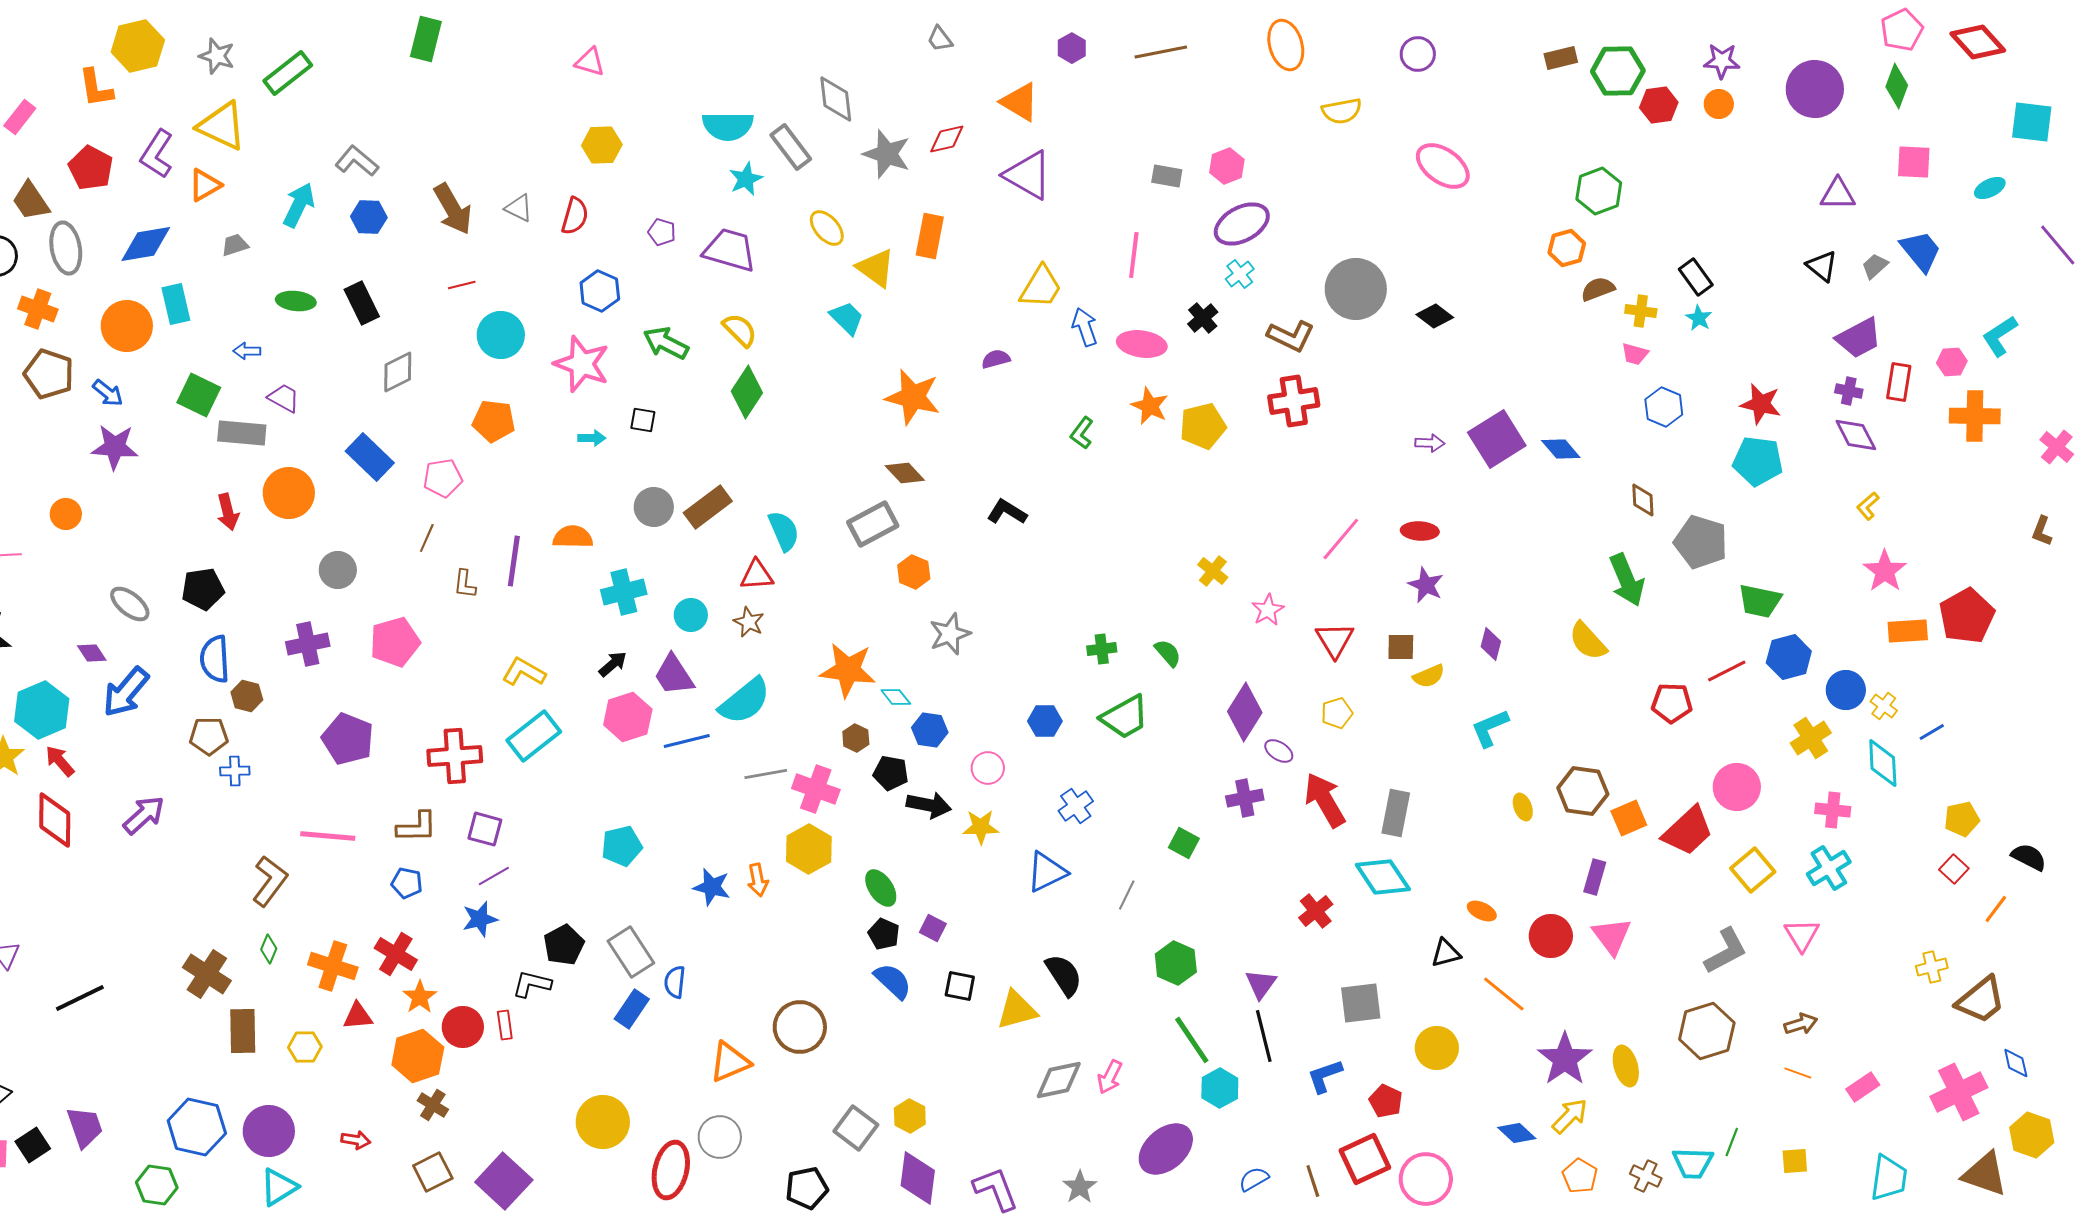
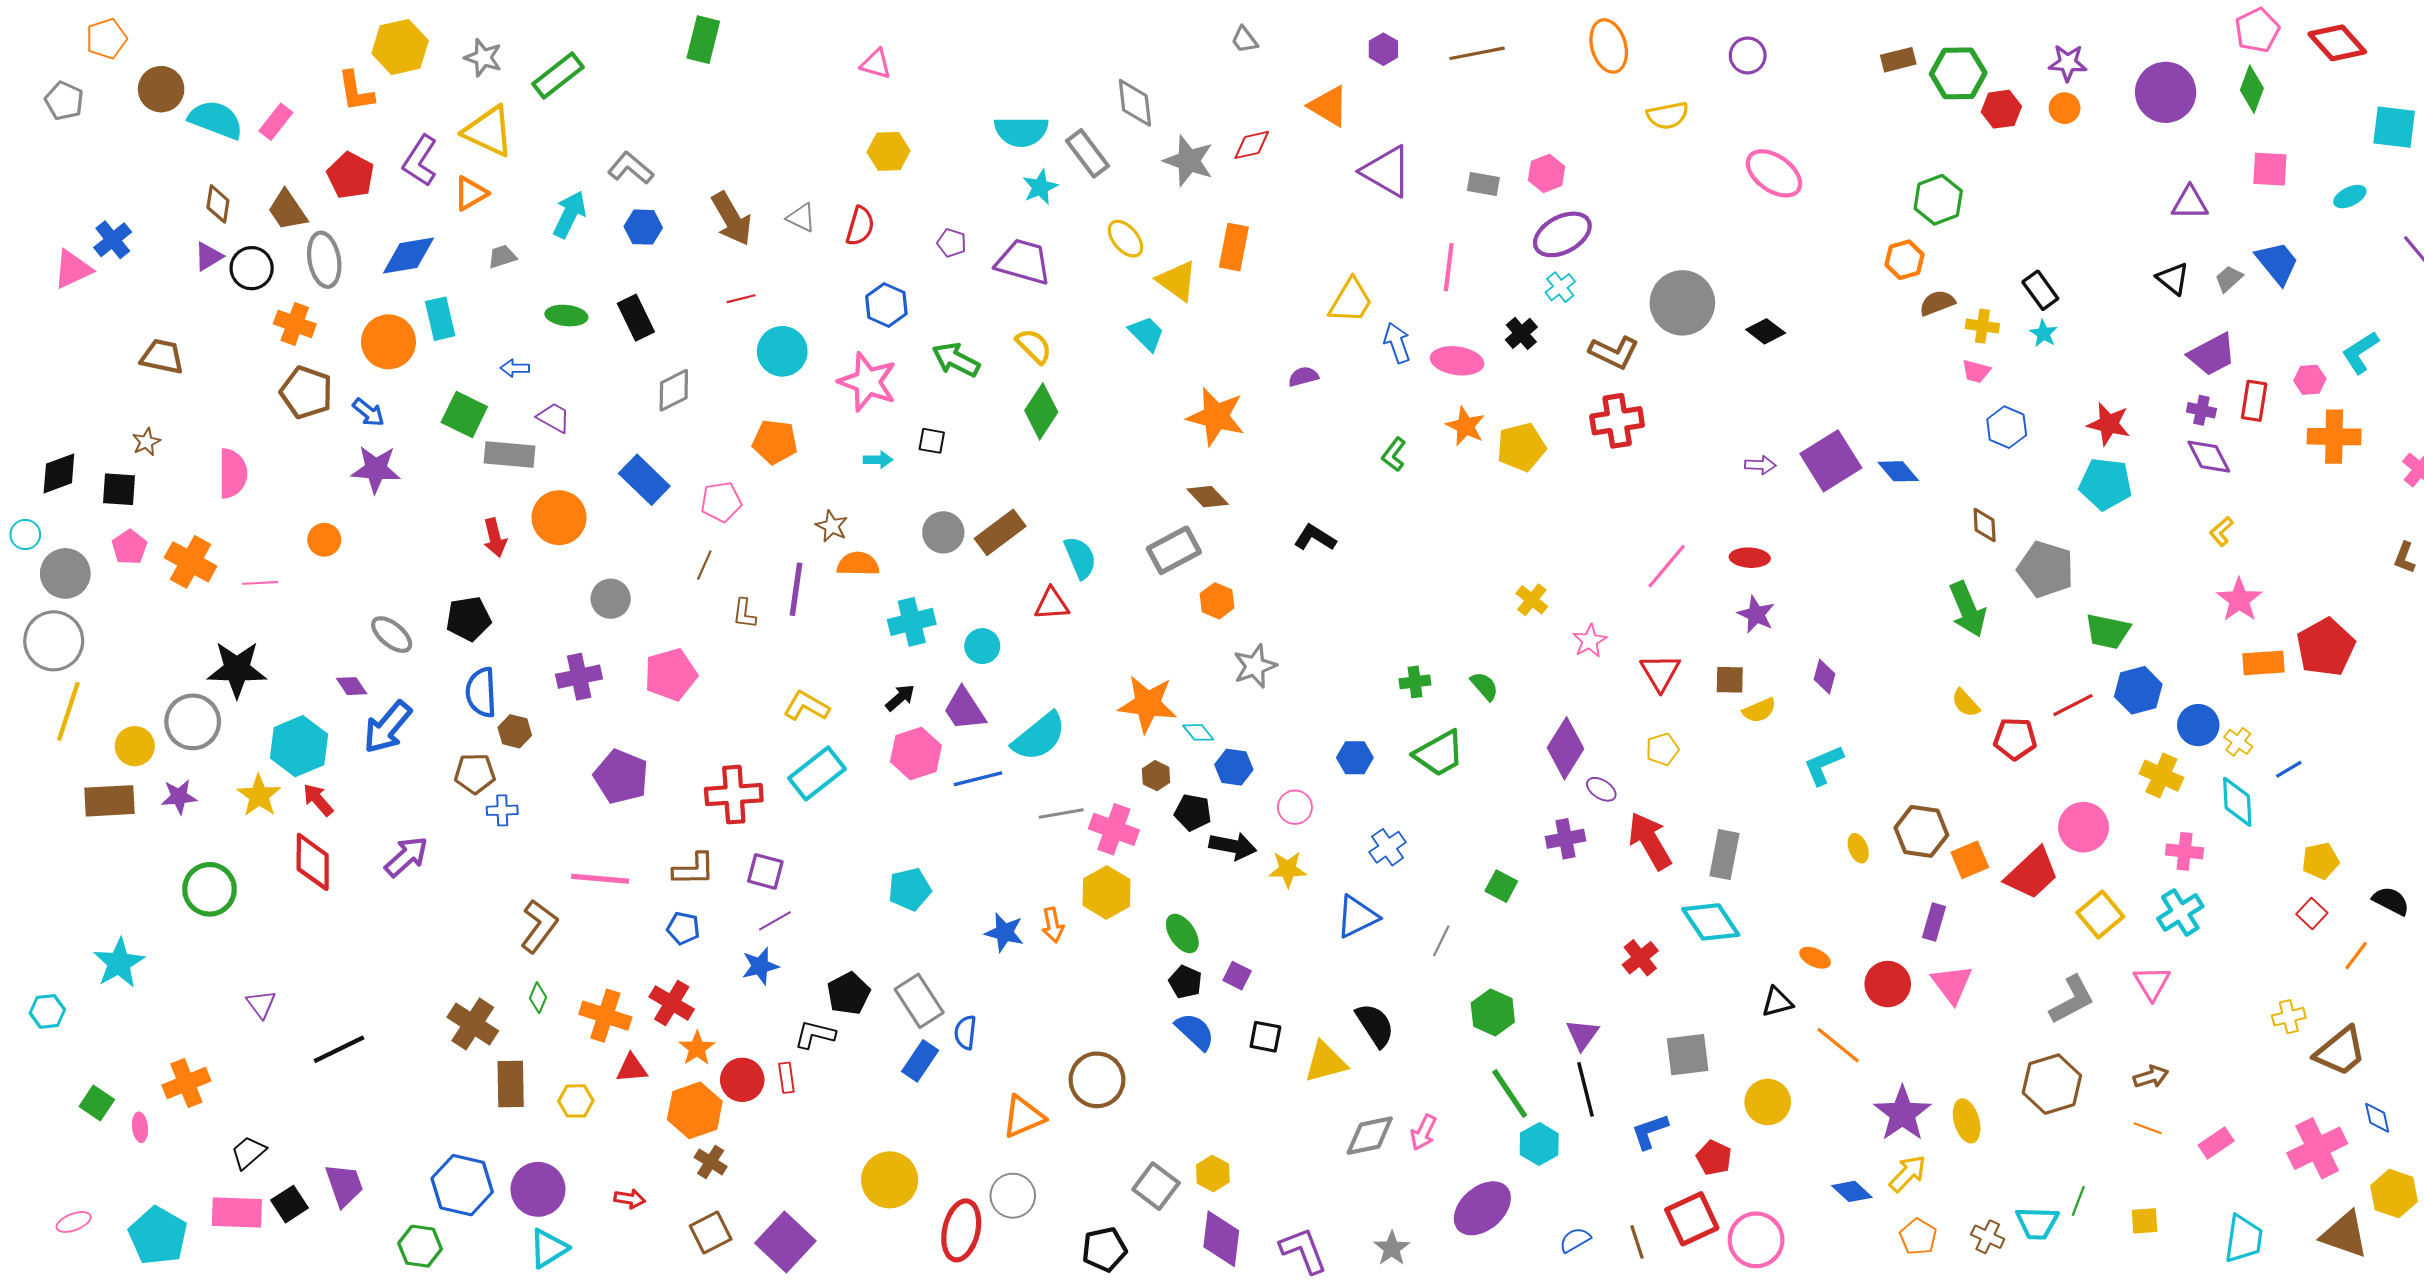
purple triangle: (1028, 175) -> (1387, 171), moved
brown star: (749, 622) -> (832, 526), moved
yellow semicircle: (1588, 641) -> (1966, 703), moved, size x0.7
yellow cross: (1811, 738) -> (2161, 776), turned -33

